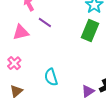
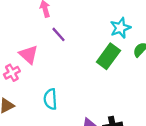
pink triangle: (21, 32) -> (29, 55), moved, turned 42

